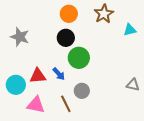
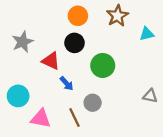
gray star: (20, 37) -> (23, 42), turned 30
green circle: (79, 58) -> (103, 65), moved
red triangle: (38, 76) -> (51, 61), moved, turned 30

